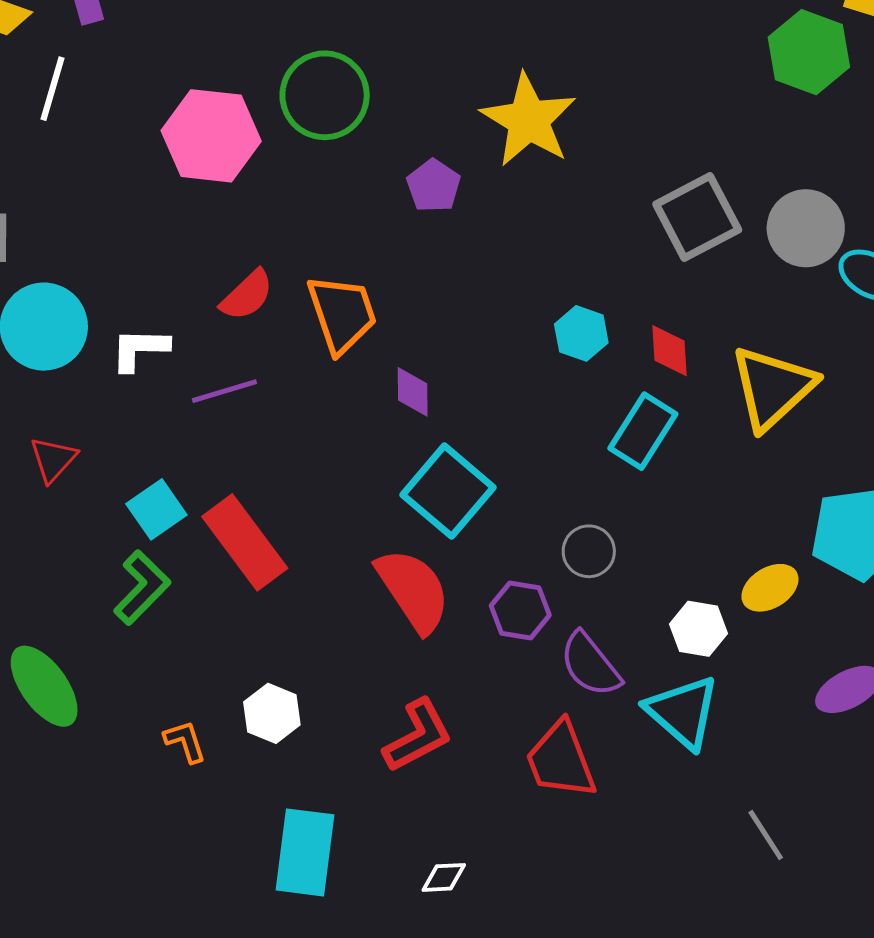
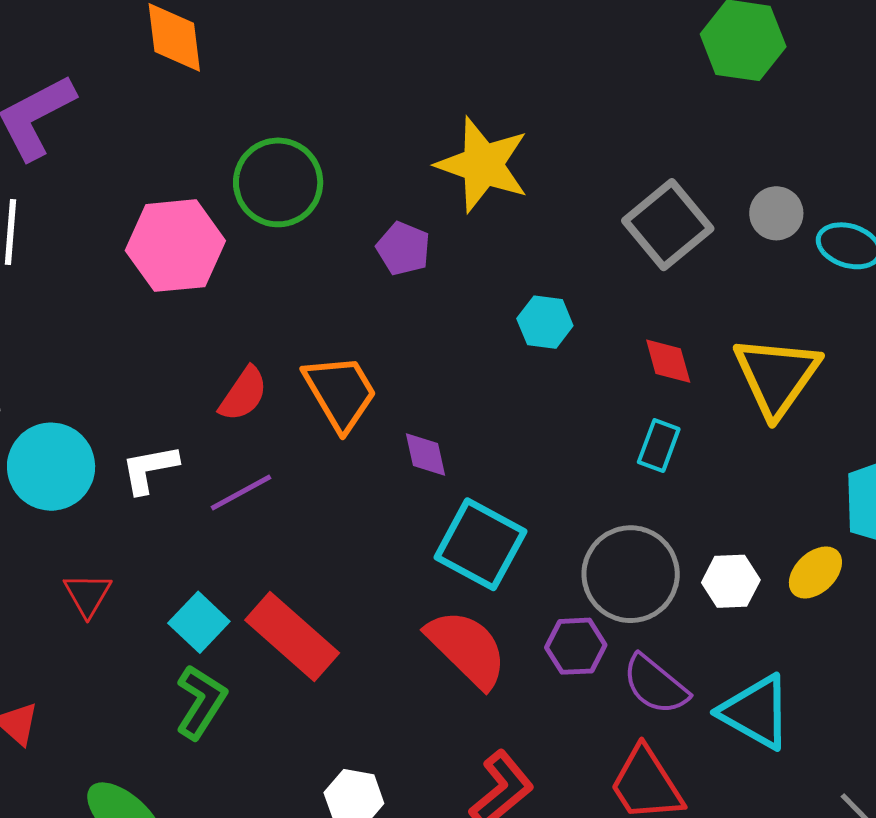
gray circle: (806, 228) -> (776, 213), size x0.7
cyan hexagon: (581, 333) -> (545, 322), moved
cyan rectangle: (643, 431) -> (659, 446), size x0.7
gray circle: (589, 551) -> (631, 574), size x1.8
white hexagon: (698, 629) -> (731, 581), moved

